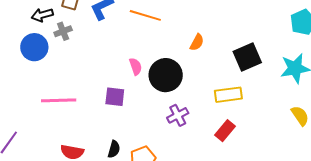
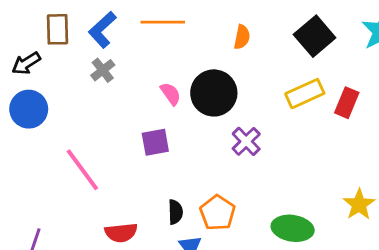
gray cross: (63, 31) -> (103, 70), moved
pink line: (59, 100) -> (82, 170), turned 72
red rectangle: (225, 131) -> (347, 103), moved

